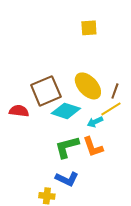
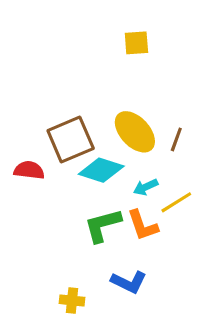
yellow line: (111, 109) -> (176, 202), moved
blue L-shape: (67, 179) -> (129, 282), moved

